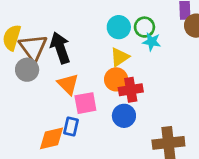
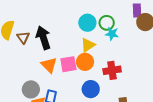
brown triangle: (33, 48) -> (23, 38), size x0.6
gray circle: (27, 70) -> (31, 89), moved
red cross: (131, 90) -> (112, 70), moved
pink square: (85, 103) -> (68, 64), moved

